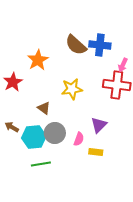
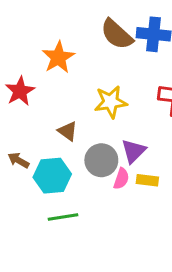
purple triangle: (99, 125) -> (134, 151), moved
gray circle: (55, 133) -> (101, 160), moved
yellow rectangle: (96, 152) -> (147, 180), moved

